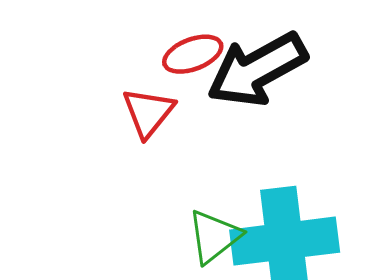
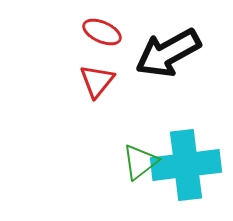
red ellipse: (193, 54) -> (102, 32), moved, turned 45

